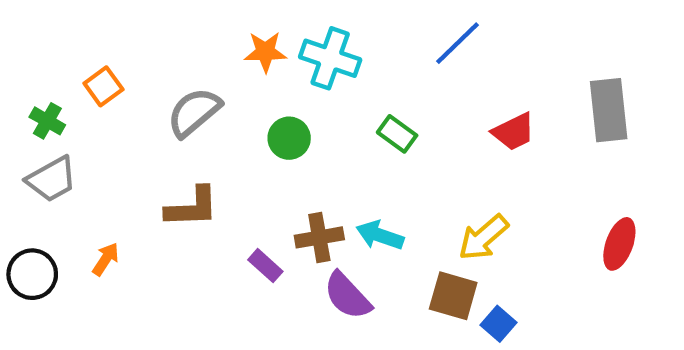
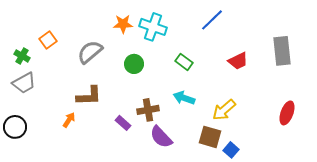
cyan arrow: (380, 235) -> (184, 98), moved
orange arrow: (106, 259) -> (69, 120), moved

